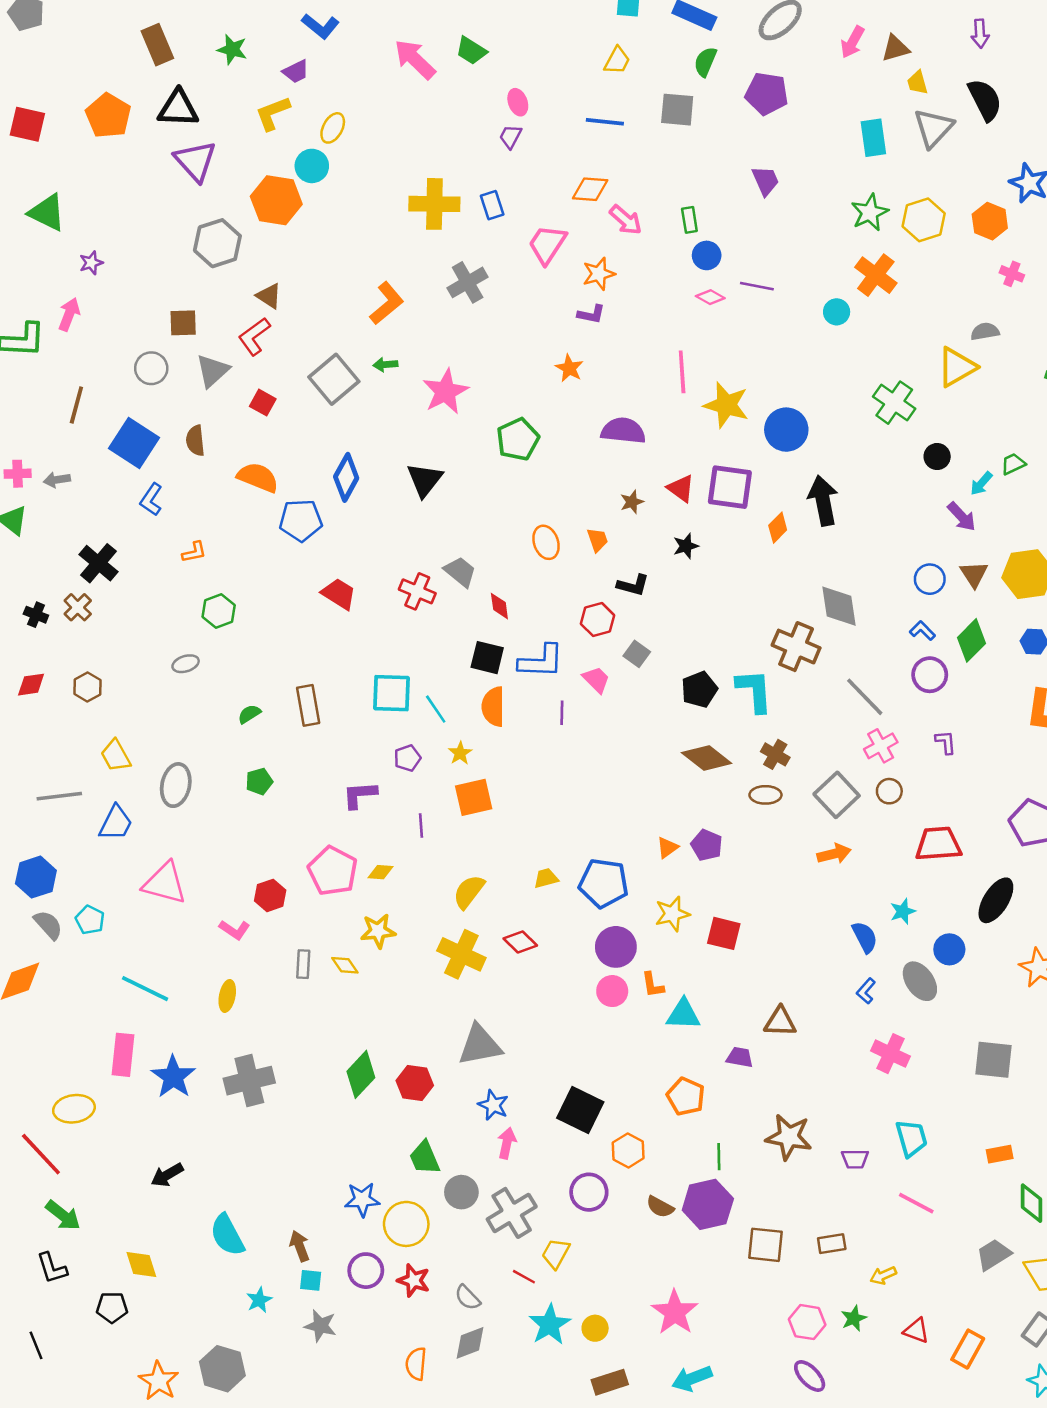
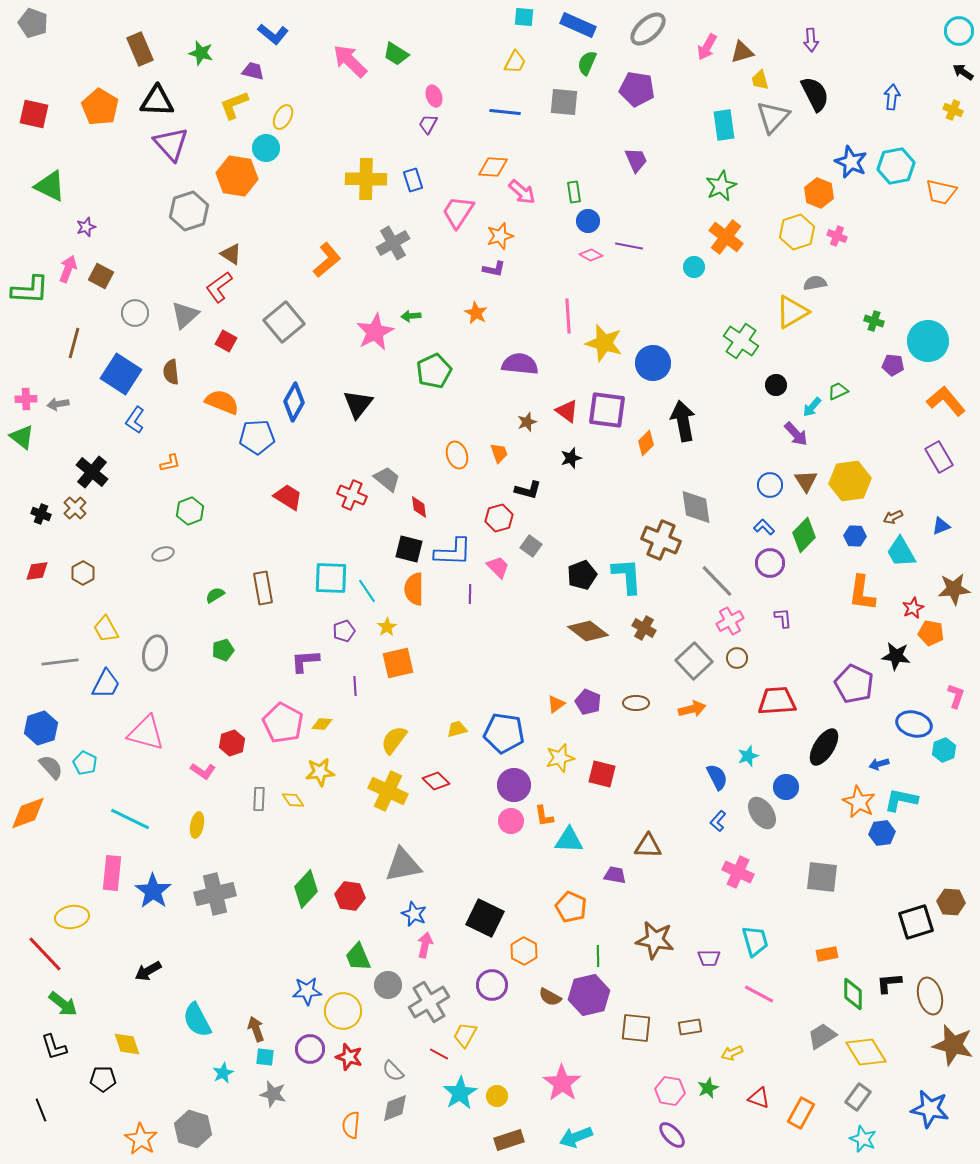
purple trapezoid: (296, 72) -> (253, 71), turned -140
yellow hexagon: (924, 220) -> (797, 232), moved
brown square: (183, 323) -> (101, 276), moved, turned 30
green arrow: (385, 365) -> (411, 316), moved
brown ellipse: (765, 795) -> (636, 703), moved

